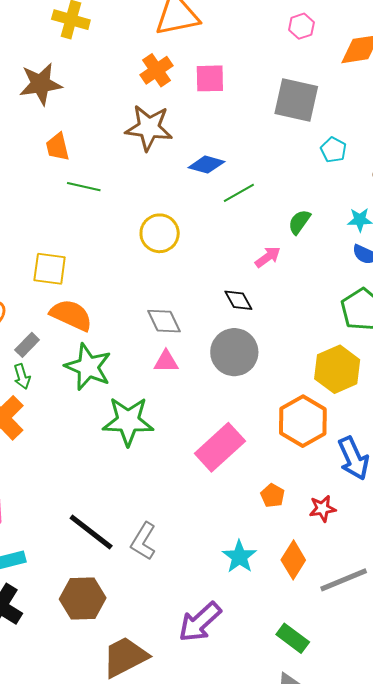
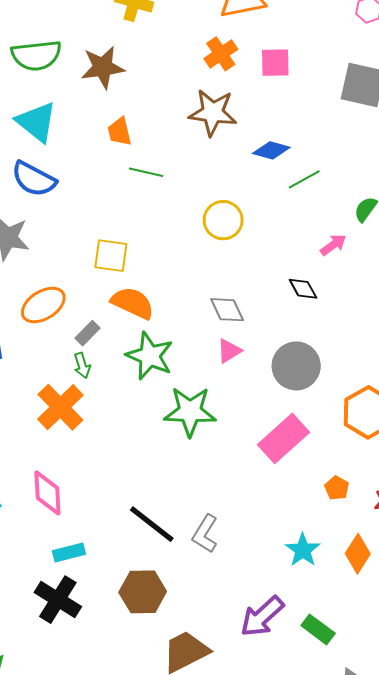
gray circle: (234, 352) -> (296, 366), moved
pink triangle: (166, 362) -> (229, 351), turned -32
green rectangle: (293, 638) -> (318, 629), moved

